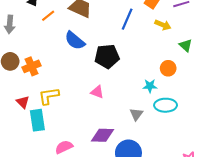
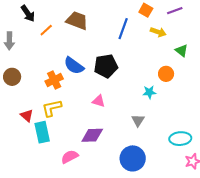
blue semicircle: (75, 41) -> (74, 66), moved
orange cross: (31, 66) -> (54, 80), moved
cyan ellipse: (166, 105) -> (180, 139), moved
purple diamond: (103, 135) -> (92, 135), moved

